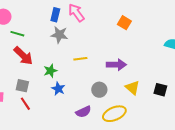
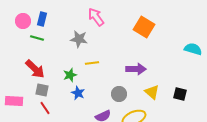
blue rectangle: (55, 15) -> (42, 19), moved
orange square: (124, 23) -> (144, 27), size x1.5
red arrow: (23, 56) -> (35, 69), moved
yellow line: (80, 59) -> (92, 63), moved

